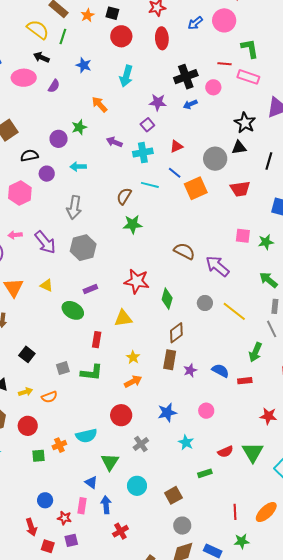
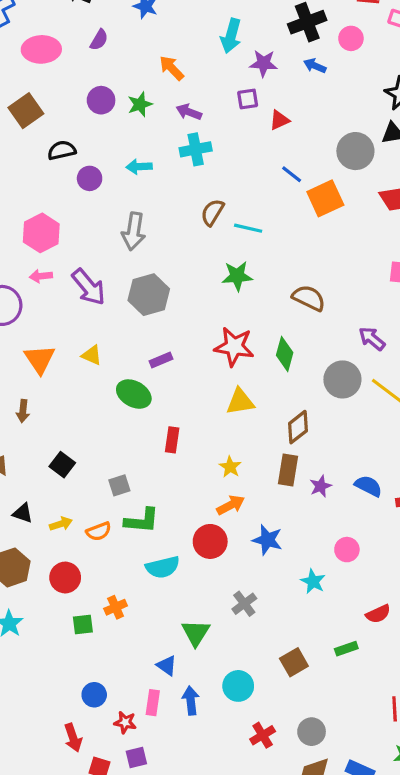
cyan arrow: (126, 76) -> (231, 36), moved
pink ellipse: (24, 78) -> (41, 49), moved
blue arrow: (190, 104) -> (315, 66), turned 48
purple square: (147, 125) -> (248, 99), turned 32
purple circle: (59, 139) -> (101, 100), moved
purple arrow: (114, 142) -> (189, 112), moved
red triangle: (176, 146) -> (279, 120), moved
cyan cross: (143, 153) -> (196, 149), moved
cyan line: (150, 185) -> (248, 228), moved
pink hexagon: (20, 193) -> (41, 233), moved
green star: (133, 224) -> (237, 276), moved
purple arrow: (217, 266) -> (372, 339), moved, size x0.7
green diamond: (167, 299) -> (285, 354), moved
gray circle: (205, 303) -> (342, 379), size x1.5
yellow triangle: (123, 318) -> (240, 402), moved
green L-shape: (92, 373) -> (142, 521), moved
blue star: (167, 413) -> (267, 540), moved, turned 30
red circle: (121, 415) -> (210, 541), moved
cyan semicircle: (86, 436) -> (163, 567), moved
cyan star: (186, 442) -> (313, 581), moved
cyan circle: (137, 486) -> (238, 686), moved
brown square: (173, 495) -> (294, 662), moved
red cross: (120, 531) -> (263, 735), moved

